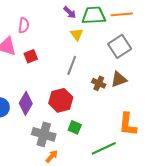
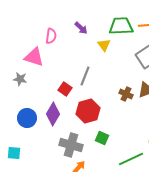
purple arrow: (70, 12) -> (81, 28), moved
red square: (31, 56) -> (65, 89), moved, turned -32
gray line: (72, 65) -> (85, 76), moved

